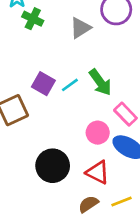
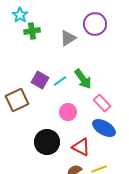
green cross: (33, 19) -> (32, 31), turned -35
pink circle: (98, 133) -> (68, 112), moved

